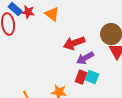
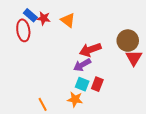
purple arrow: (85, 58) -> (82, 65), moved
cyan square: (92, 77) -> (82, 84), moved

